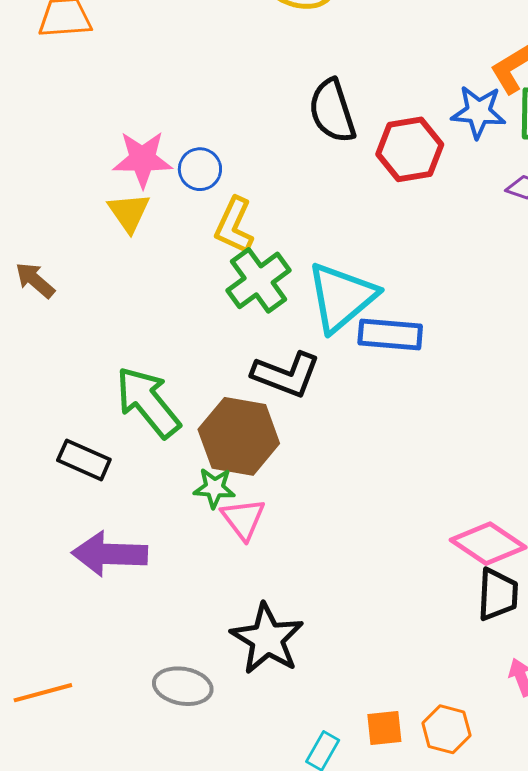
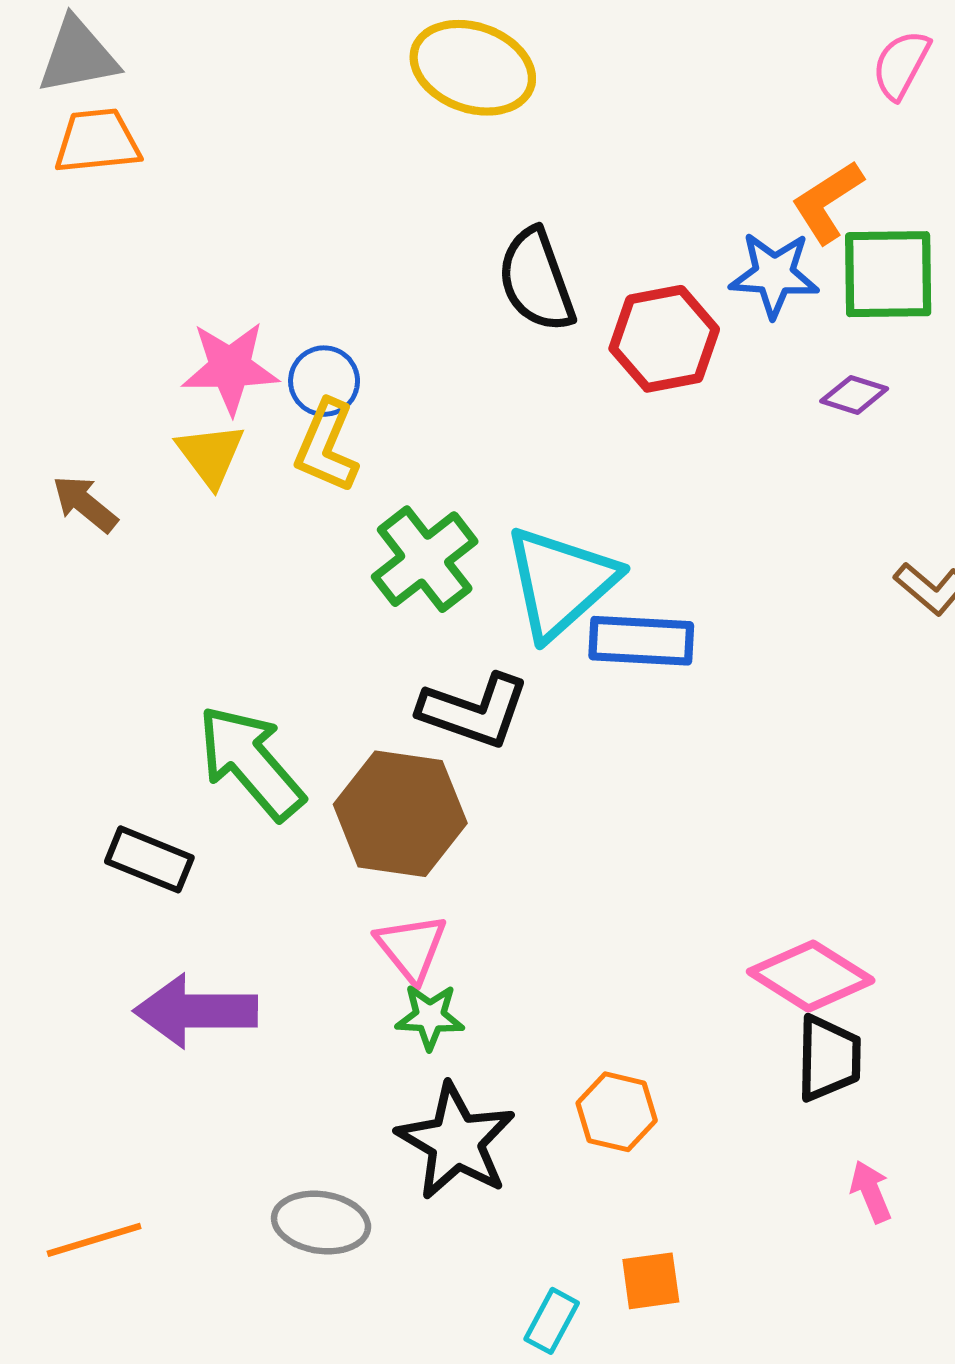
yellow L-shape: (234, 226) -> (326, 446), moved
brown arrow: (35, 280) -> (85, 504), moved
green star: (214, 488) -> (430, 1017), moved
orange hexagon: (446, 729) -> (617, 1112), moved

